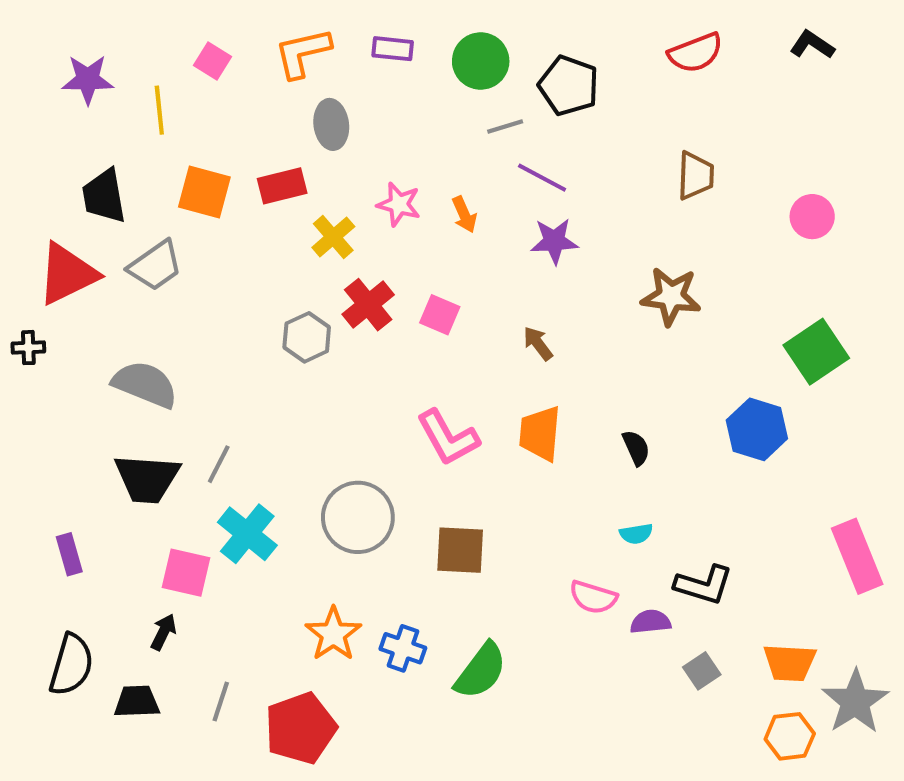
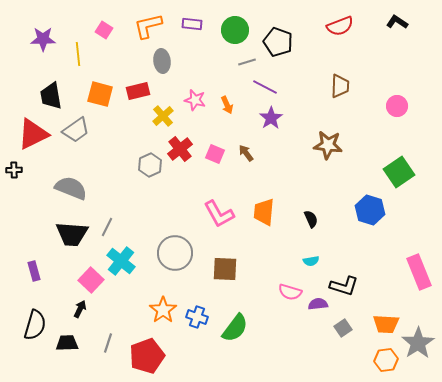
purple star: (554, 241) -> (271, 118), turned -30
brown arrow: (538, 343) -> (246, 153), moved
pink square: (186, 573) -> (91, 280), turned 30

